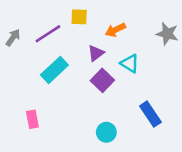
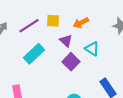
yellow square: (79, 17) -> (53, 21), moved
purple triangle: (96, 53) -> (66, 41), turned -40

